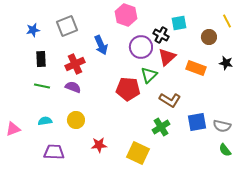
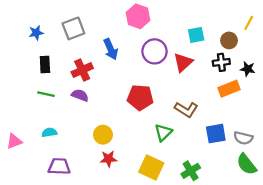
yellow line: (227, 21) -> (249, 23), turned 56
cyan square: (179, 23) -> (196, 35), moved
black cross: (161, 35) -> (221, 62), moved, turned -35
orange rectangle: (196, 68) -> (229, 89), moved, turned -42
green triangle: (149, 75) -> (163, 132), moved
yellow circle: (76, 120) -> (103, 135), moved
green cross: (161, 127) -> (191, 171), moved
green semicircle: (225, 150) -> (247, 164), size x1.5

